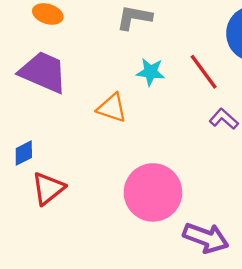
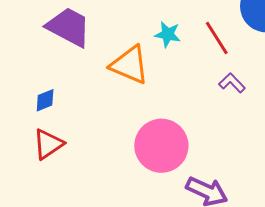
orange triangle: (112, 108) -> (130, 65), size x1.4
red triangle: (48, 189) -> (48, 144), moved

